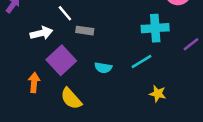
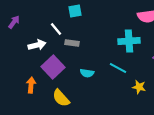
cyan line: (142, 62) -> (118, 68), turned 60
yellow star: (158, 94) -> (139, 87), moved

